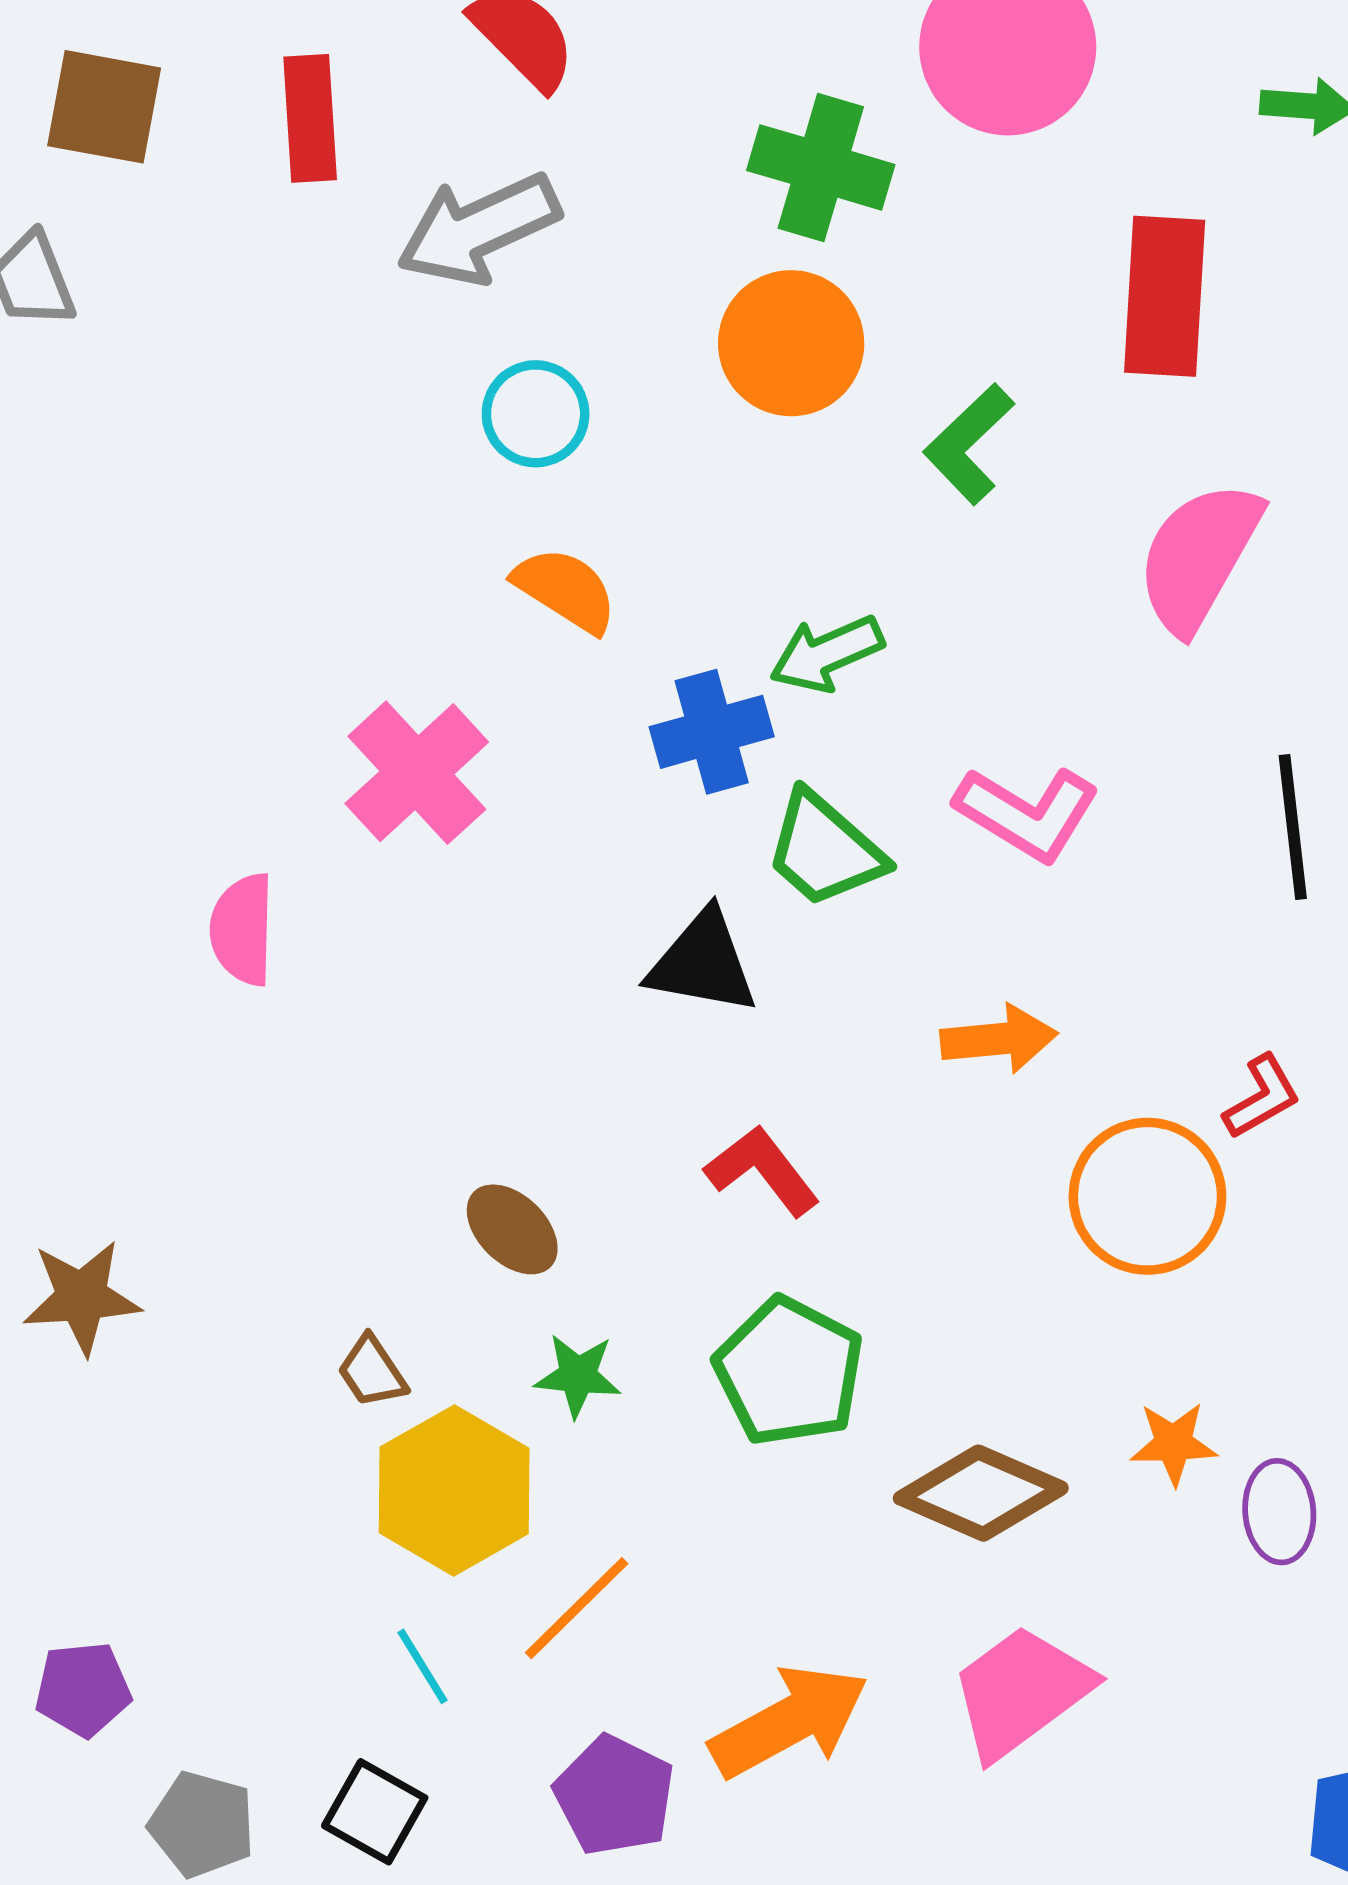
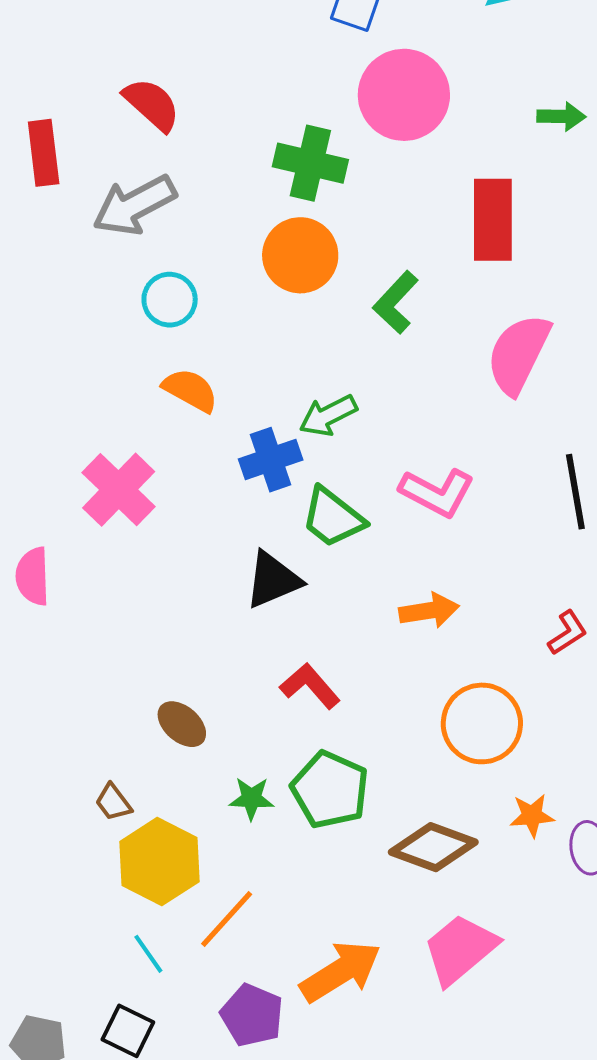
black triangle: (703, 963) -> (273, 580), turned -30
orange circle: (1147, 1196) -> (482, 723), moved
green star: (578, 1376) -> (251, 798), moved

